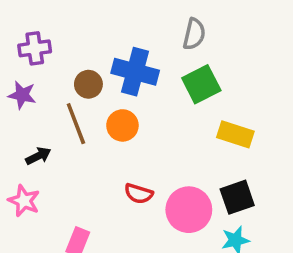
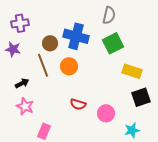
black square: (237, 197) -> (141, 97), moved
pink star: (24, 201) -> (25, 106), moved
pink circle: (189, 210) -> (106, 113), size x0.7

